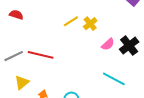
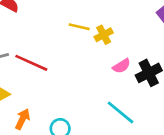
yellow line: (71, 21) -> (79, 27), turned 35

